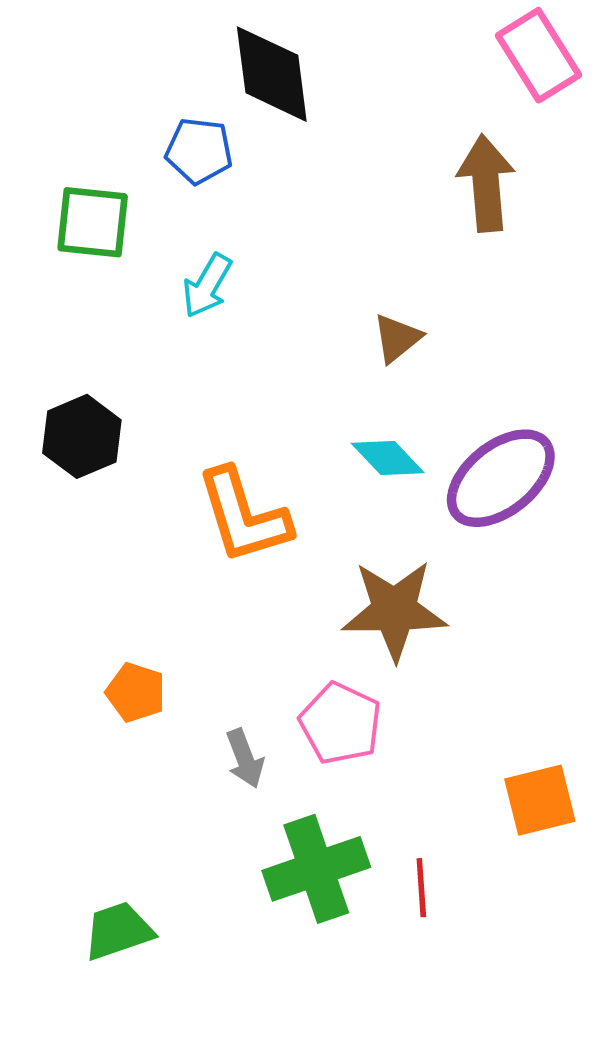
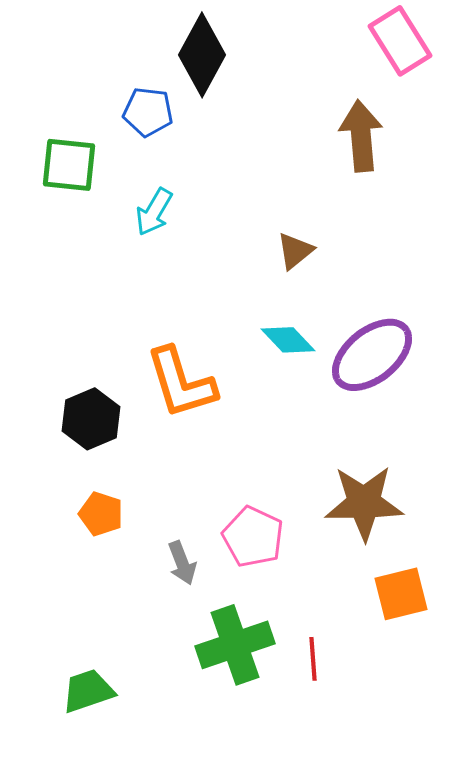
black diamond: (272, 74) -> (202, 55), turned 36
black hexagon: (82, 436) -> (91, 419), moved
brown star: (394, 610) -> (364, 503), moved

